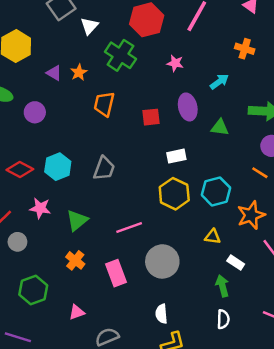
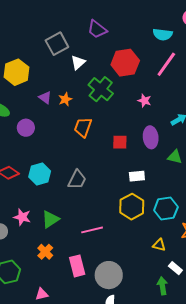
pink star: (40, 208) -> (22, 217), moved
gray circle: (162, 261) -> (109, 275), moved

